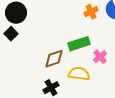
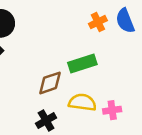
pink cross: (100, 57) -> (112, 110), moved, turned 32

